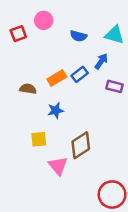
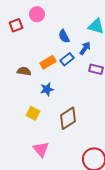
blue semicircle: (78, 36) -> (64, 36), moved, turned 48
yellow square: (39, 139) -> (33, 113), turned 32
pink triangle: (58, 166) -> (41, 149), moved

